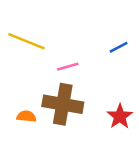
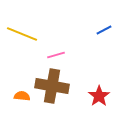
blue line: (119, 47) -> (104, 30), moved

